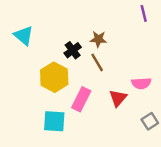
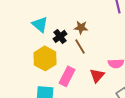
cyan triangle: (24, 36) -> (40, 24), moved

